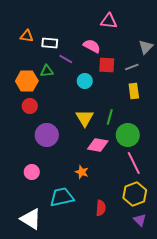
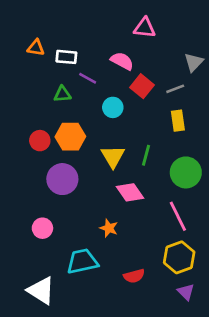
red square: (107, 65) -> (142, 86), turned 36
orange hexagon: (27, 81) -> (70, 137), moved
green circle: (128, 135) -> (186, 172), moved
pink diamond: (98, 145) -> (130, 192), turned 45
red semicircle: (101, 208) -> (134, 276), turned 70

